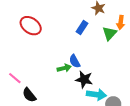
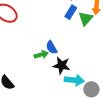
blue rectangle: (82, 28) -> (71, 12), moved

